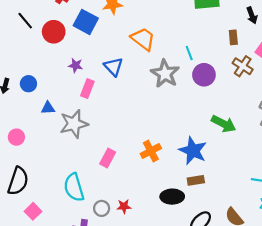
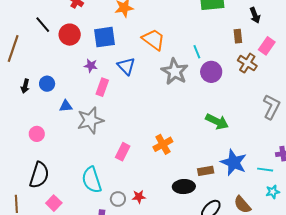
blue square: (86, 22) -> (104, 37), moved, turned -35
green arrow: (224, 124) -> (217, 122), moved
blue star: (193, 151) -> (234, 162), moved

